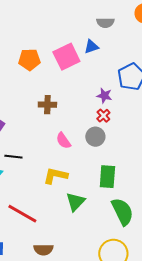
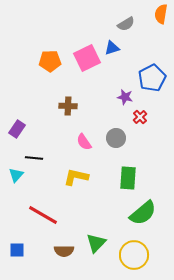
gray semicircle: (105, 23) -> (126, 24), turned -30
red cross: (103, 116) -> (140, 117), moved
green triangle: (75, 202) -> (96, 243), moved
green semicircle: (122, 212) -> (143, 213), turned 76

